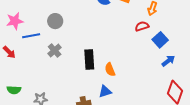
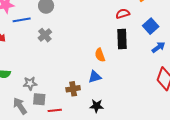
red semicircle: (142, 26) -> (123, 14), moved
black rectangle: (89, 59) -> (122, 39), moved

